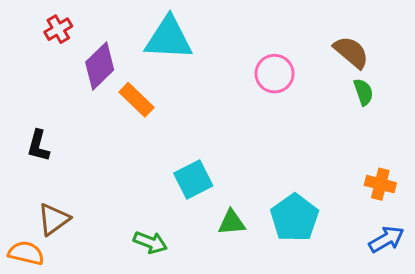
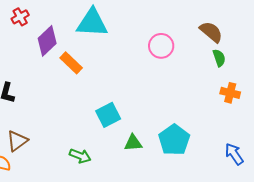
orange cross: (380, 184) -> (230, 93), moved
blue arrow: (386, 239) -> (234, 154), turned -95

